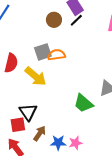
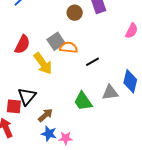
black line: (76, 20) -> (93, 62), moved
gray square: (43, 52) -> (56, 41), turned -30
brown arrow: (40, 133) -> (45, 115), moved

